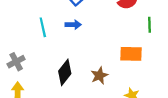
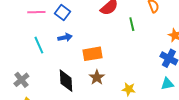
orange rectangle: (131, 54) -> (93, 54), moved
black diamond: (65, 72) -> (66, 81), turned -30

